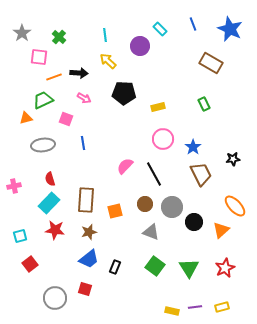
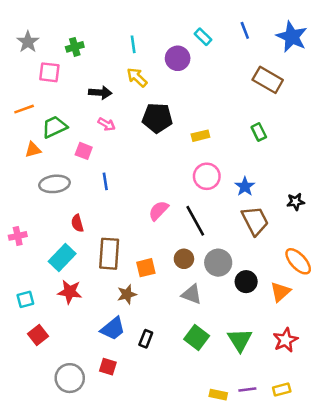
green cross: (59, 37) -> (75, 47), turned 32
orange line: (54, 77) -> (24, 109), moved
red semicircle: (50, 179) -> (77, 223), moved
brown star: (89, 232) -> (127, 294), moved

